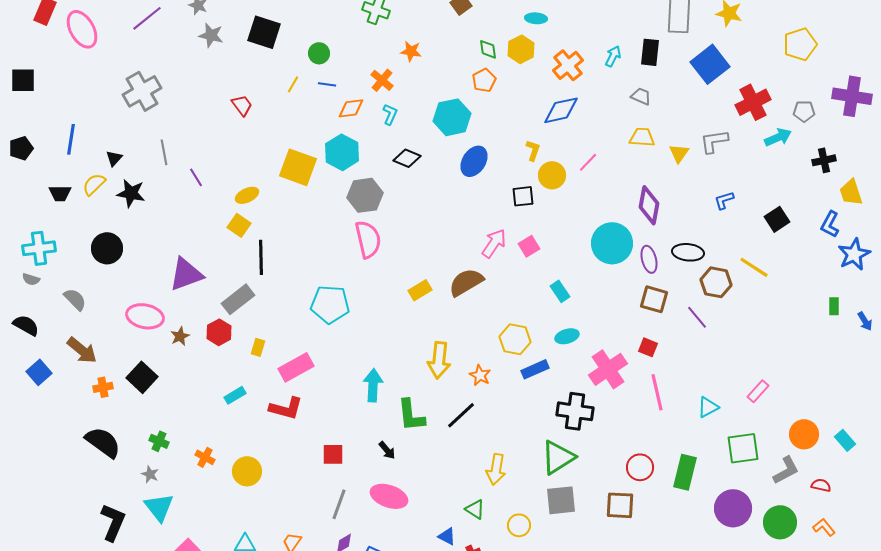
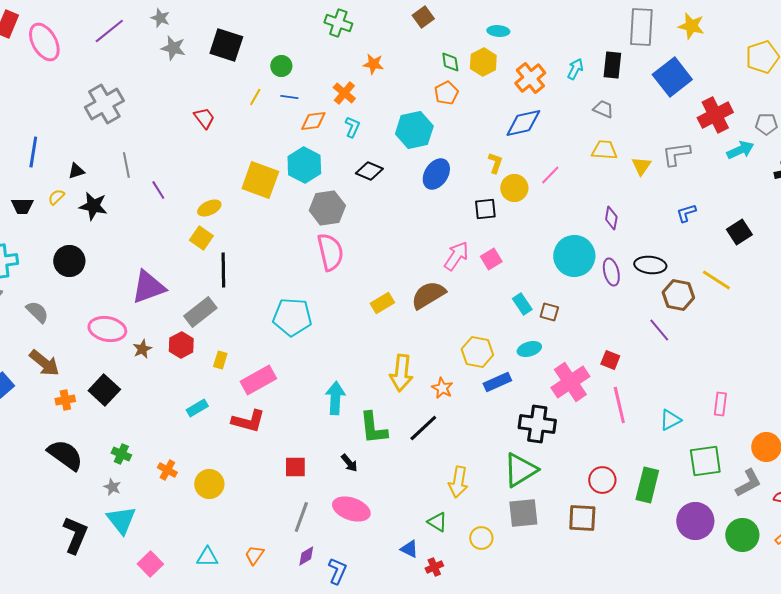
black triangle: (114, 158) -> (76, 171), turned 30
yellow semicircle: (94, 184) -> (56, 197), size x0.7
purple diamond: (649, 205) -> (611, 218), size x0.6
brown square: (654, 299) -> (549, 312), moved, size x0.7
pink rectangle: (758, 391) -> (720, 404), turned -35

